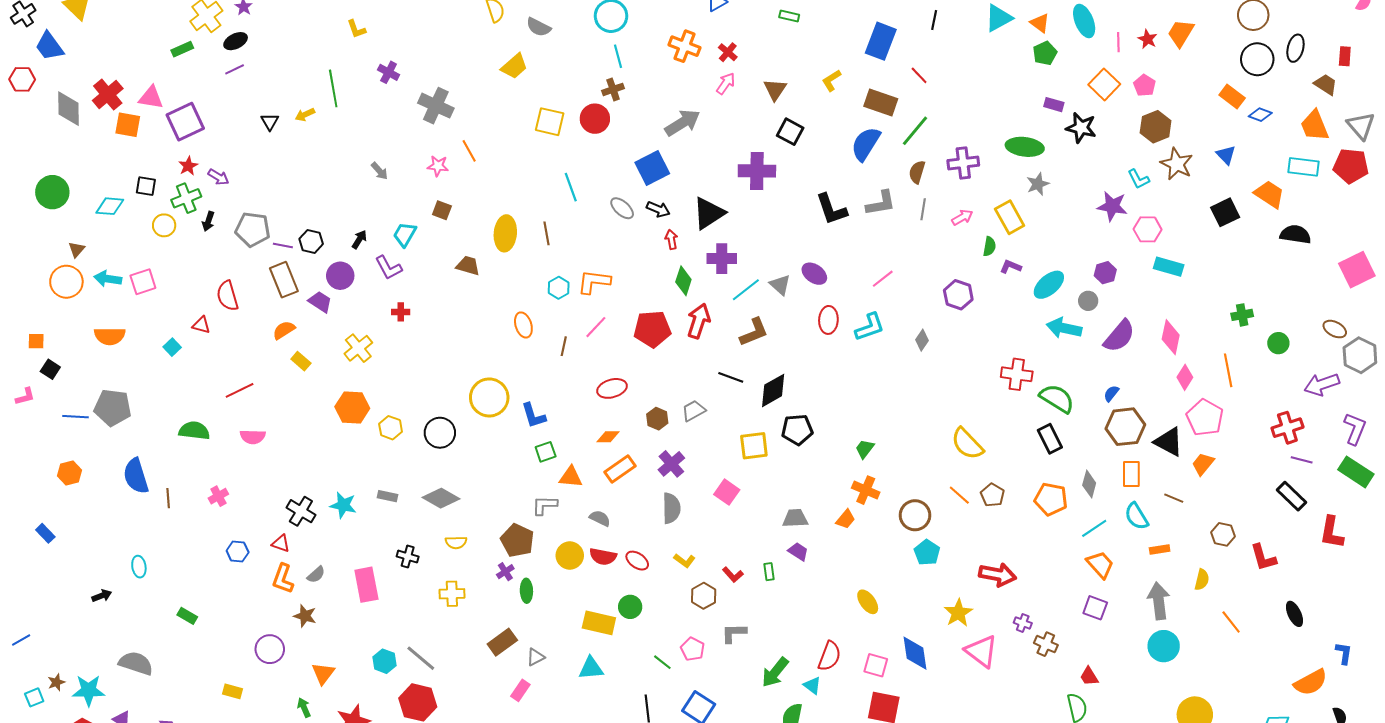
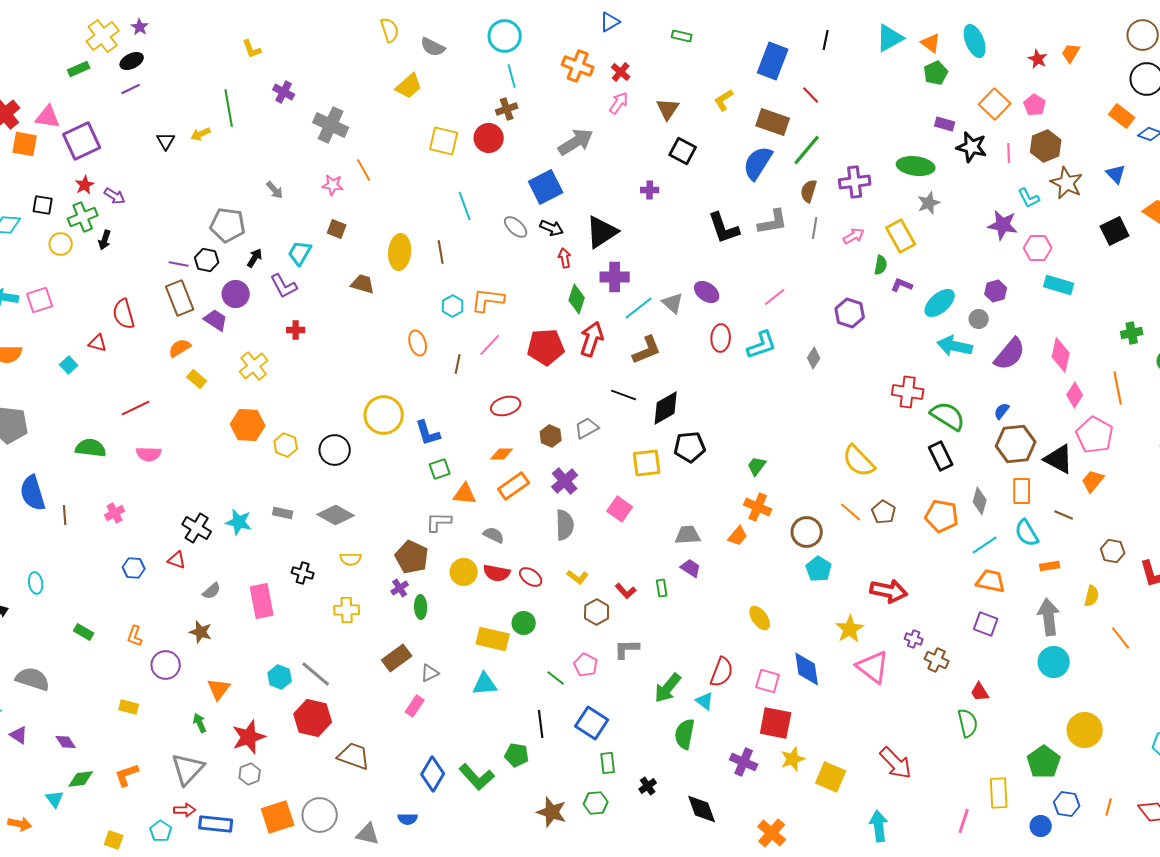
orange trapezoid: (1181, 33) -> (1071, 53), size x0.7
pink line: (1118, 42) -> (1009, 153), moved
purple cross: (757, 171) -> (650, 190), size x0.5
gray pentagon: (253, 229) -> (228, 225), moved
orange trapezoid: (1100, 565) -> (991, 581), turned -36
orange L-shape: (283, 579) -> (135, 636), moved, size x0.7

